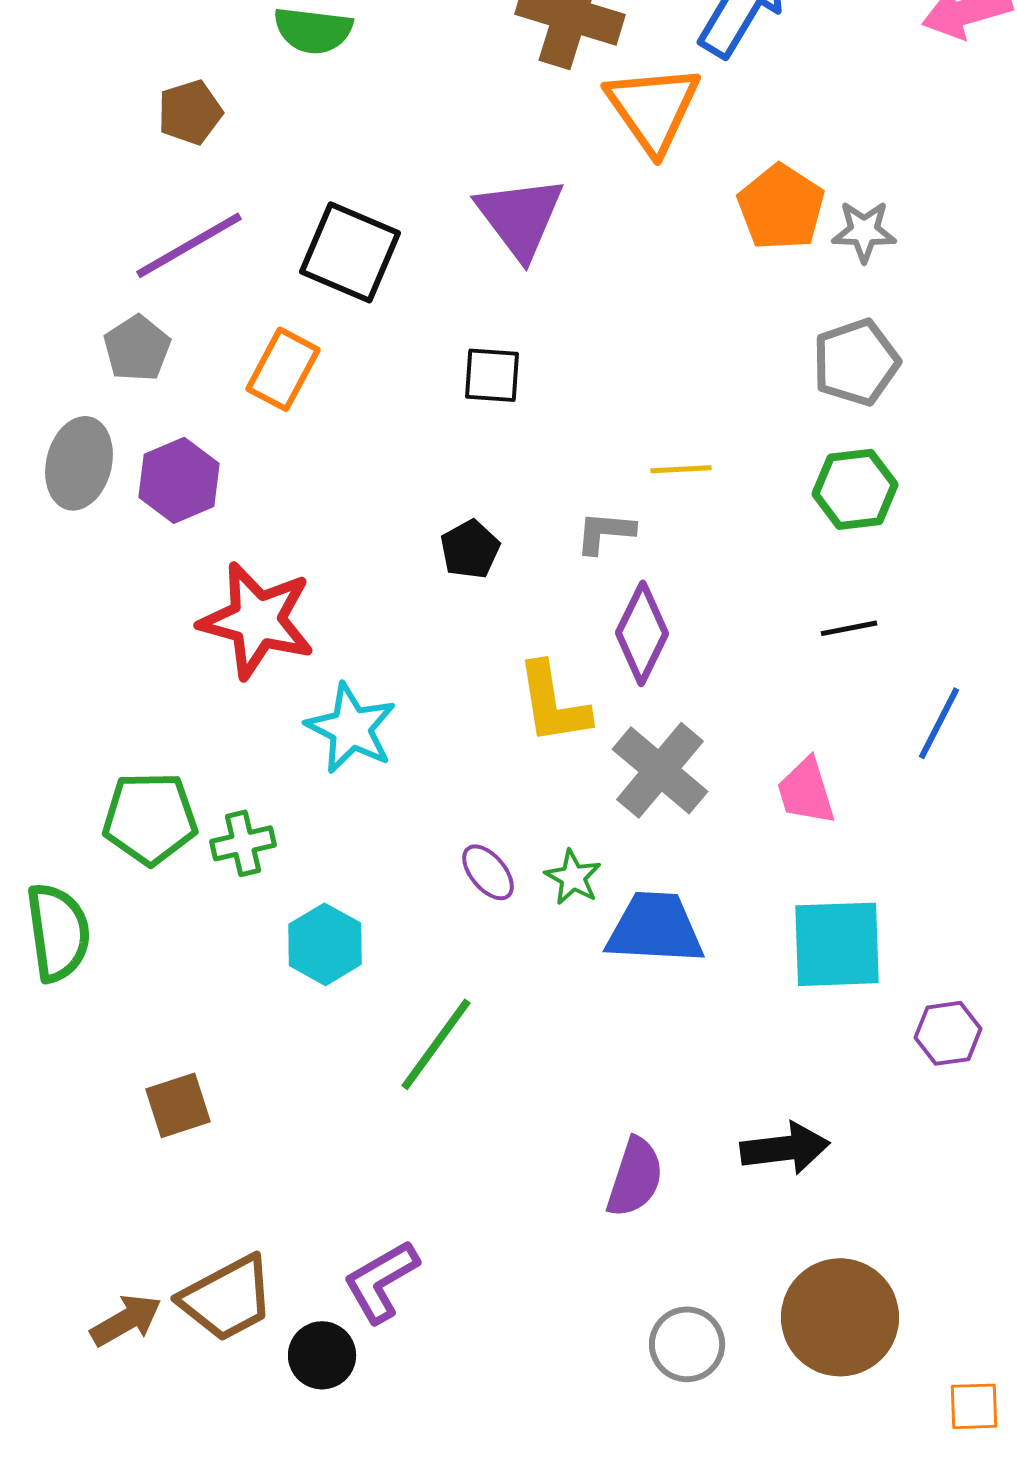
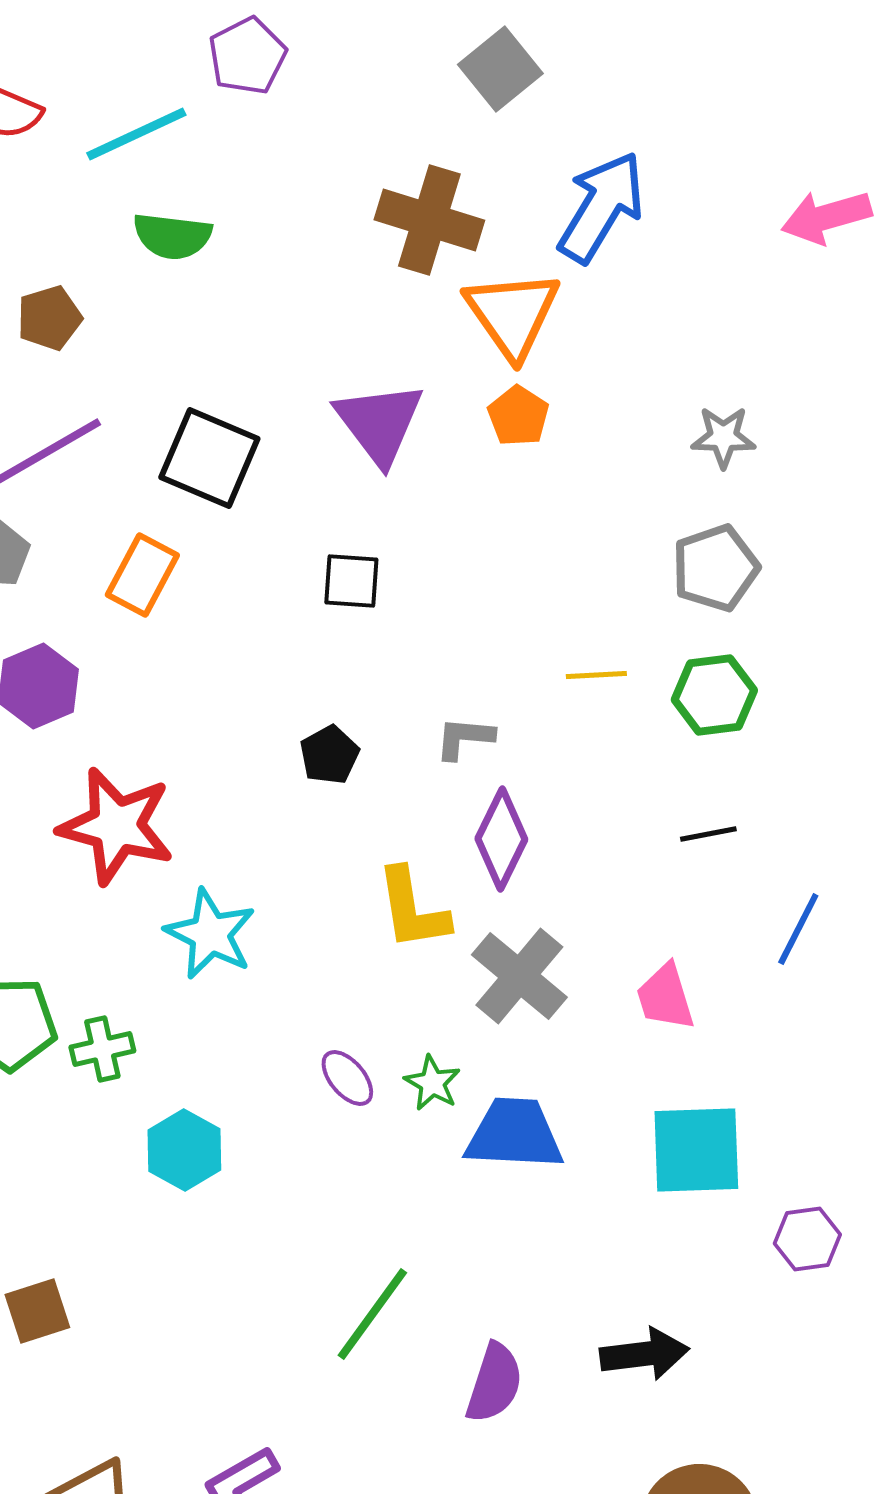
orange pentagon: (781, 207) -> (518, 416), moved, size x0.7
yellow line: (681, 469) -> (596, 675), moved
green line: (436, 1044) -> (372, 1314), moved

